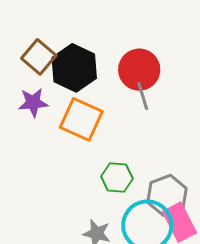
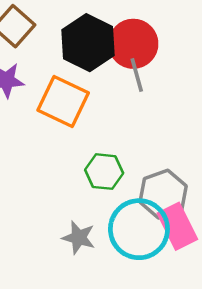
black hexagon: (74, 68) -> (88, 43), moved

